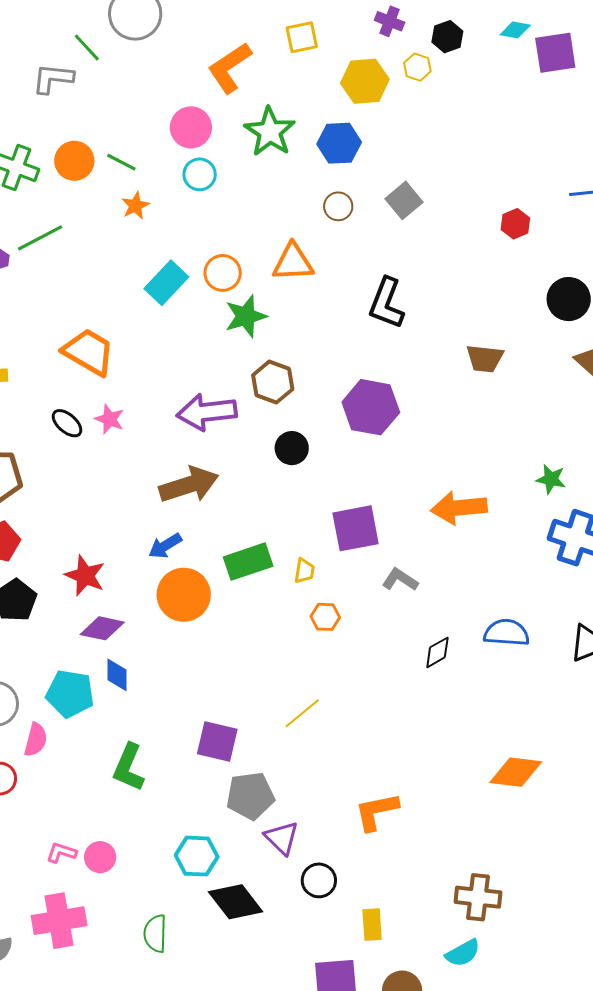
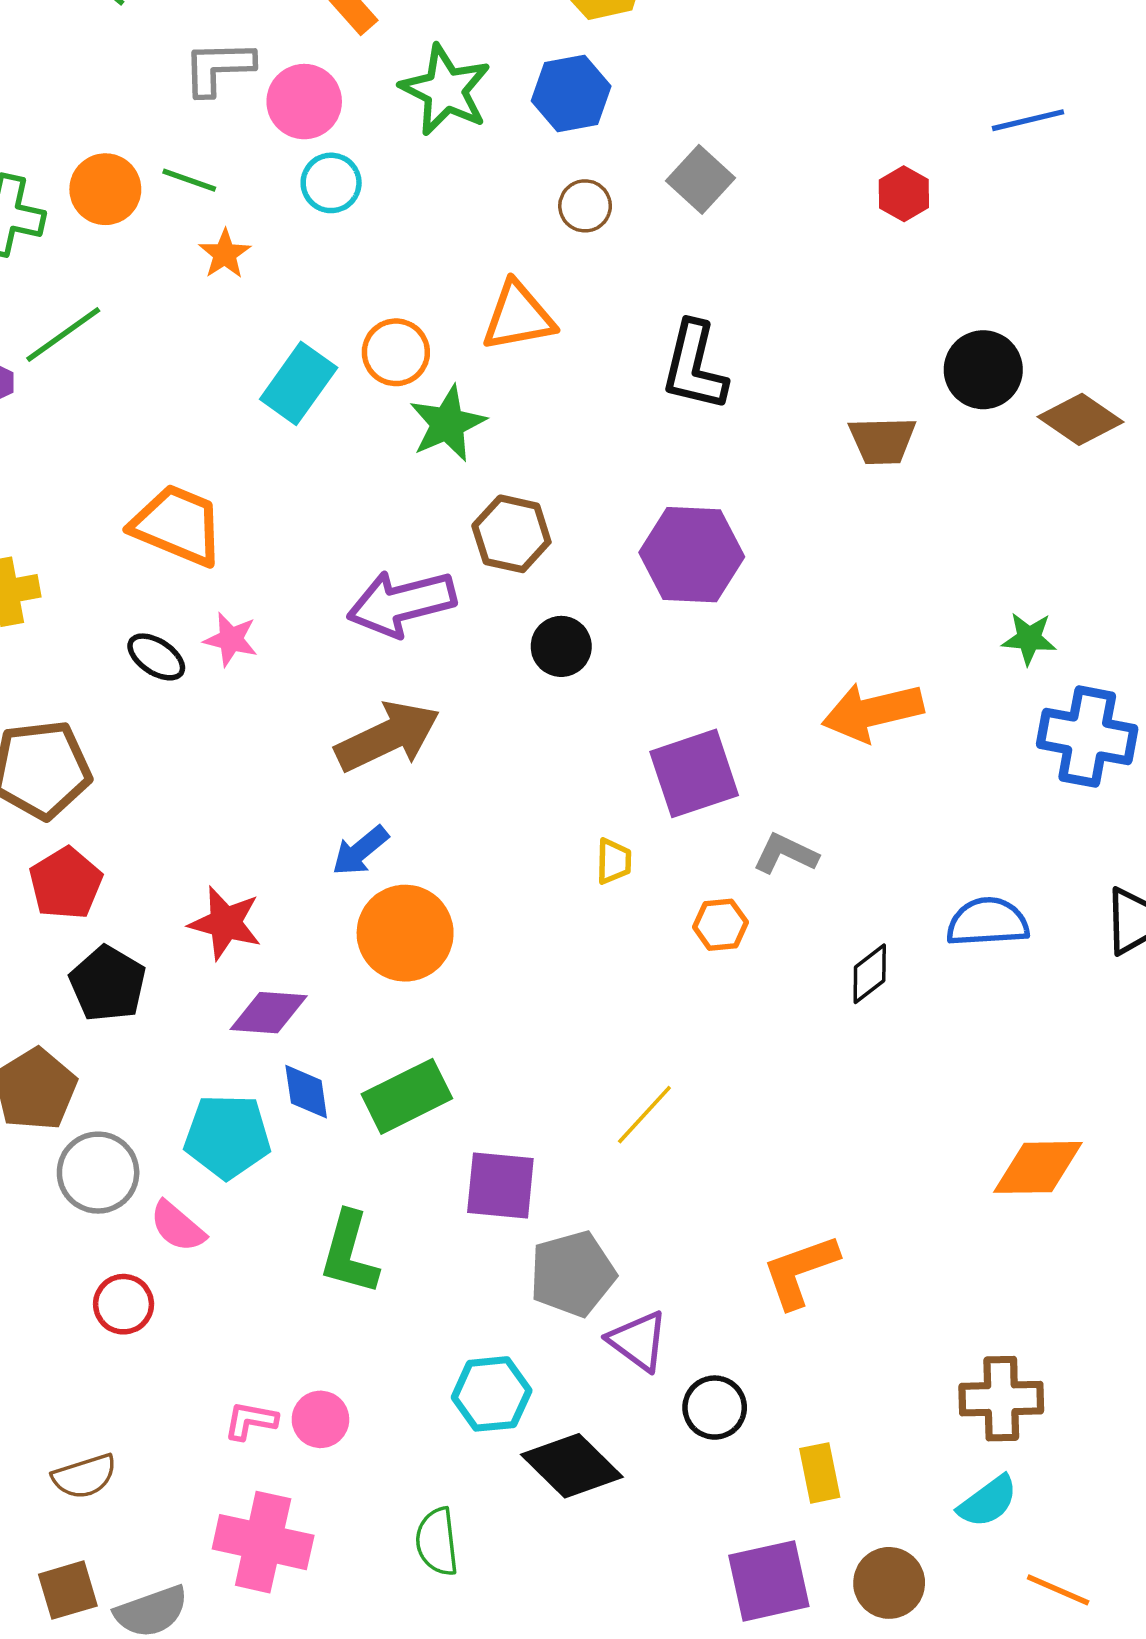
gray L-shape: (53, 78) -> (218, 68), moved
black circle: (569, 299) -> (983, 370), moved
green rectangle: (248, 562) -> (407, 1096), moved
orange hexagon: (325, 617) -> (720, 925), moved
pink semicircle: (36, 740) -> (178, 1226), turned 124
pink cross: (59, 921) -> (263, 1542), turned 30

